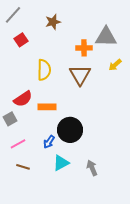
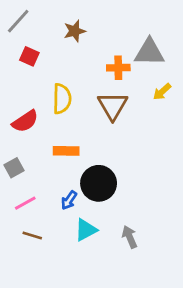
red square: (21, 40) -> (29, 56), turned -32
red semicircle: (23, 99) -> (25, 121), moved

